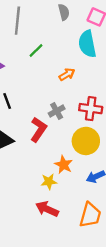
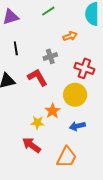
gray cross: (57, 111) -> (50, 56), moved
red L-shape: (39, 129) -> (37, 77), turned -75

